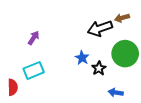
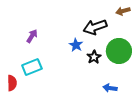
brown arrow: (122, 18) -> (123, 11), moved
blue star: (82, 58) -> (76, 45), moved
black star: (99, 68) -> (94, 57), moved

